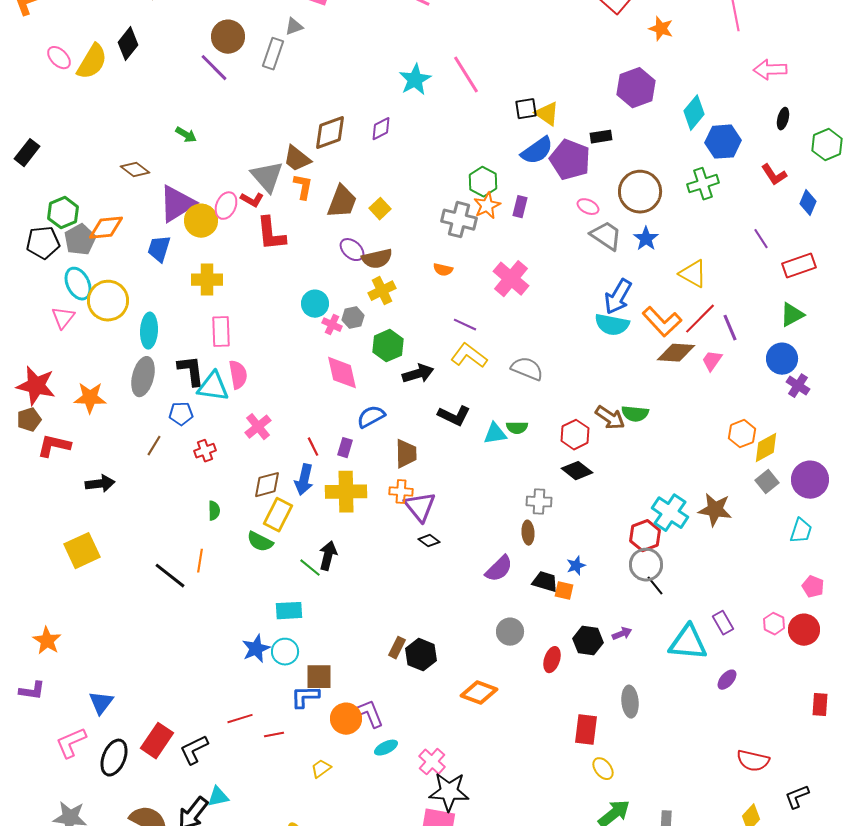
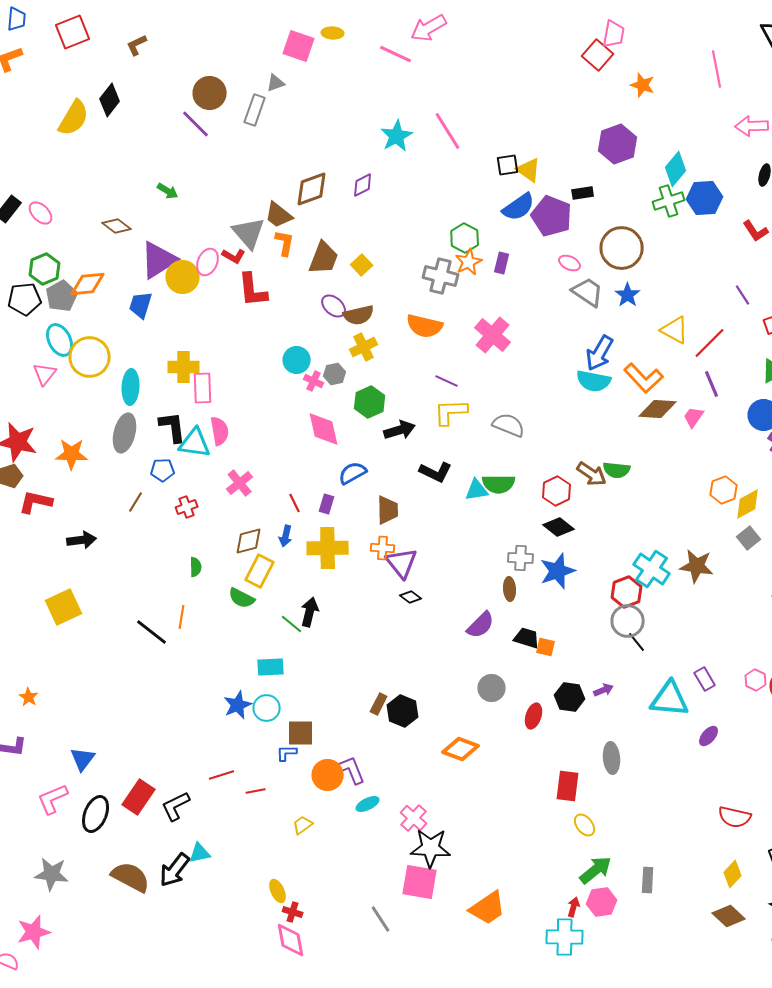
pink ellipse: (59, 58) -> (41, 213), moved
green cross: (703, 184) -> (669, 201), moved
orange semicircle: (443, 270) -> (425, 326), size x1.8
yellow cross: (207, 280) -> (184, 367), moved
red line: (700, 319) -> (710, 343), moved
yellow L-shape: (469, 356) -> (451, 412), turned -39
green semicircle: (517, 428) -> (499, 484), size x1.5
blue arrow: (304, 480) -> (286, 536), size x0.7
blue star: (576, 566) -> (558, 571), moved, size x1.8
orange star: (47, 641) -> (29, 697), size x0.7
blue L-shape: (305, 697) -> (287, 753), size x0.7

